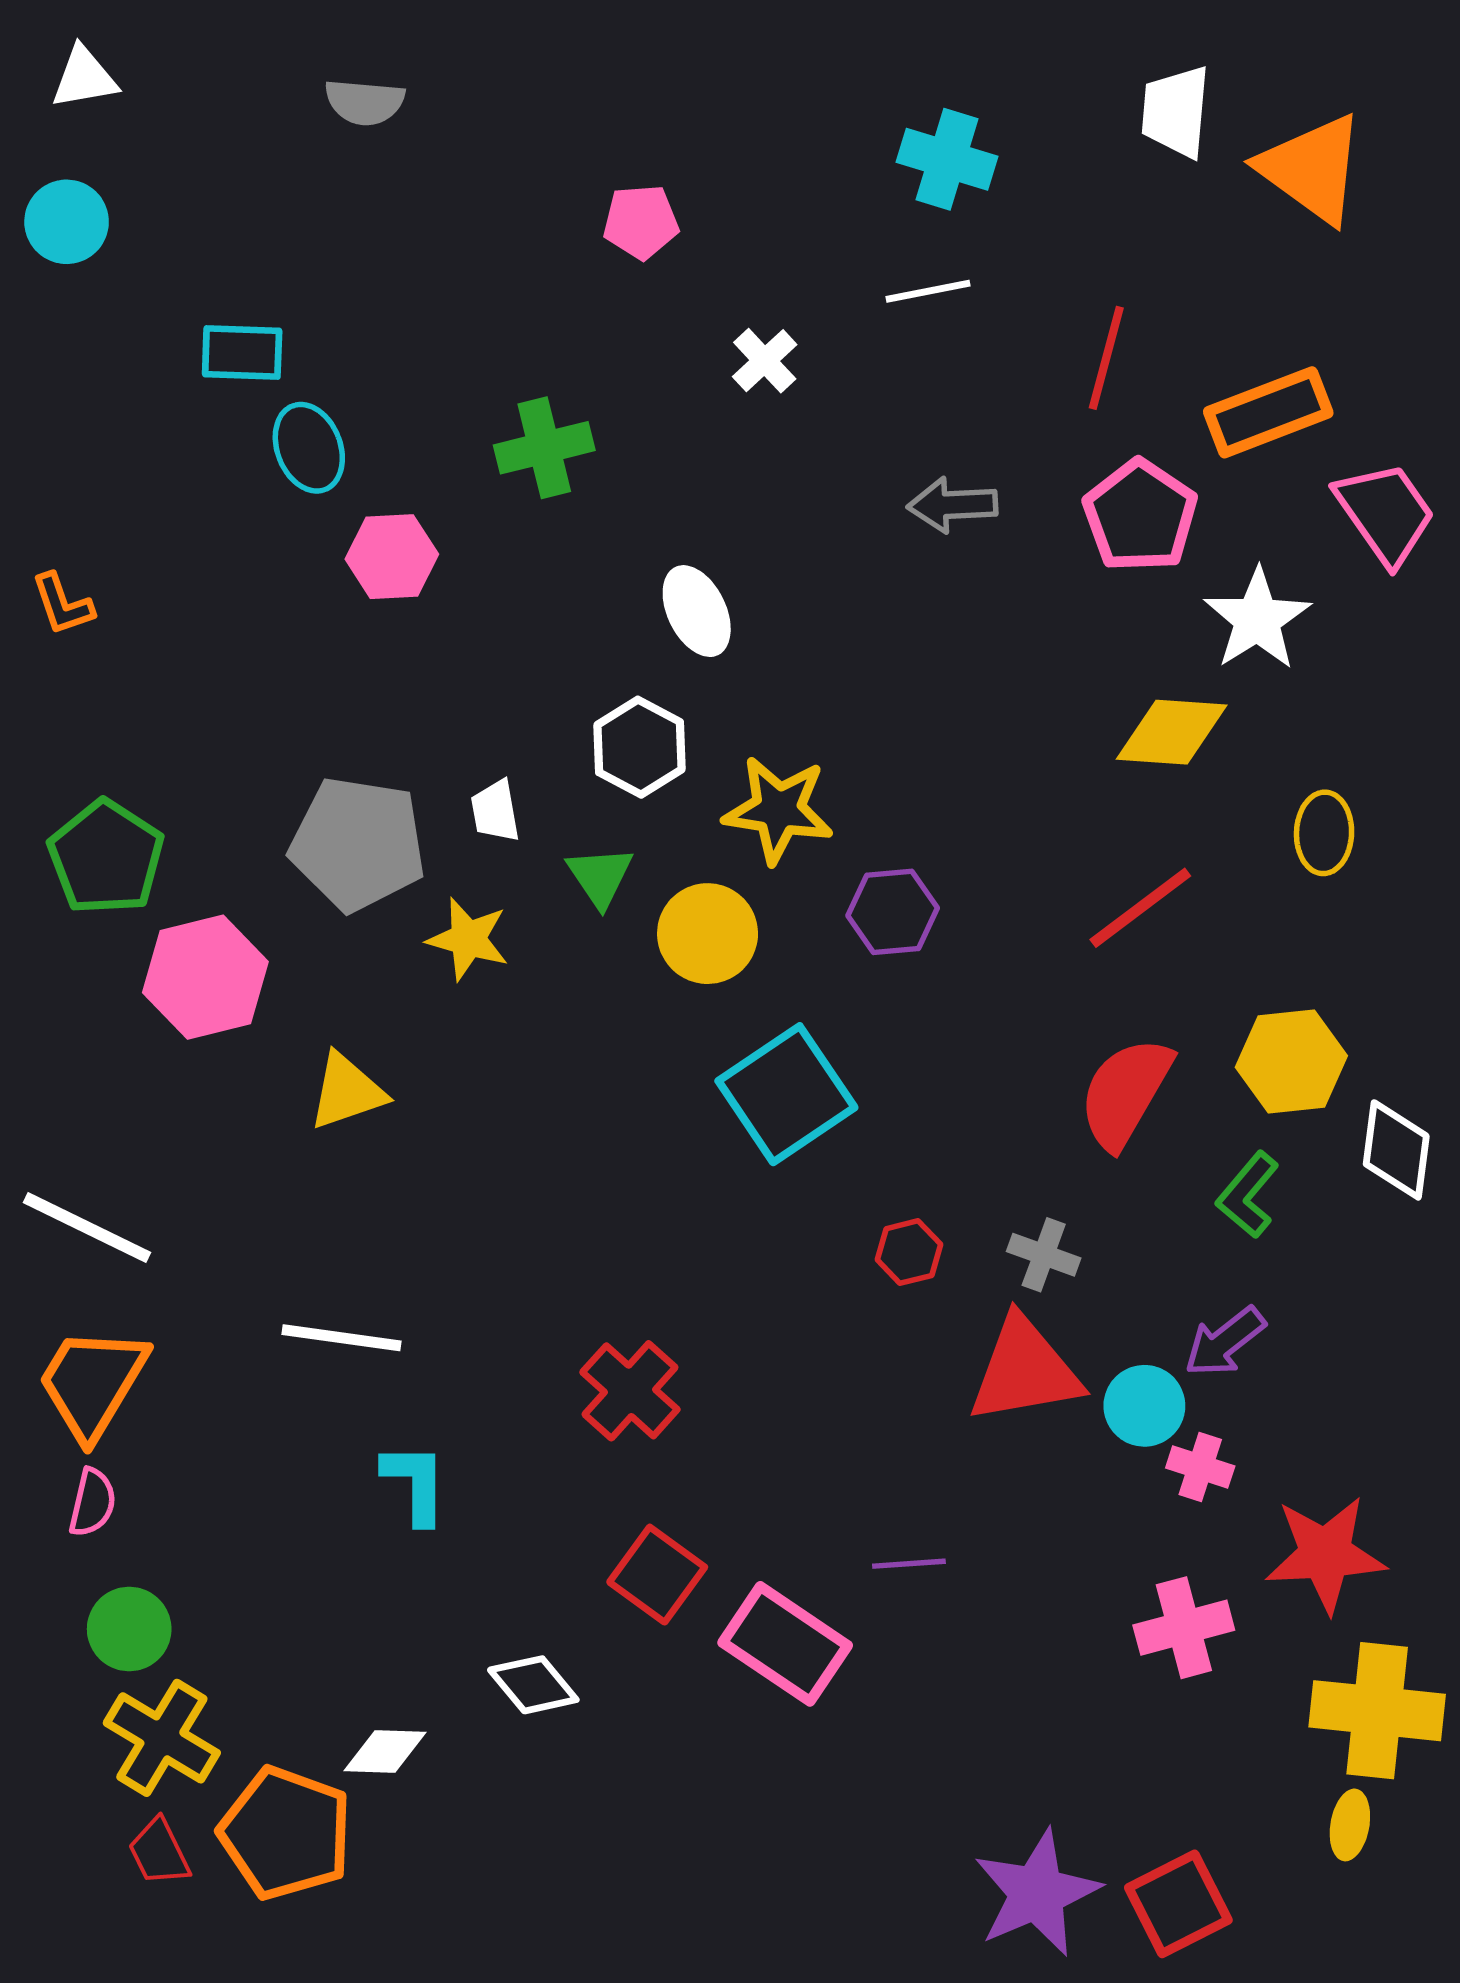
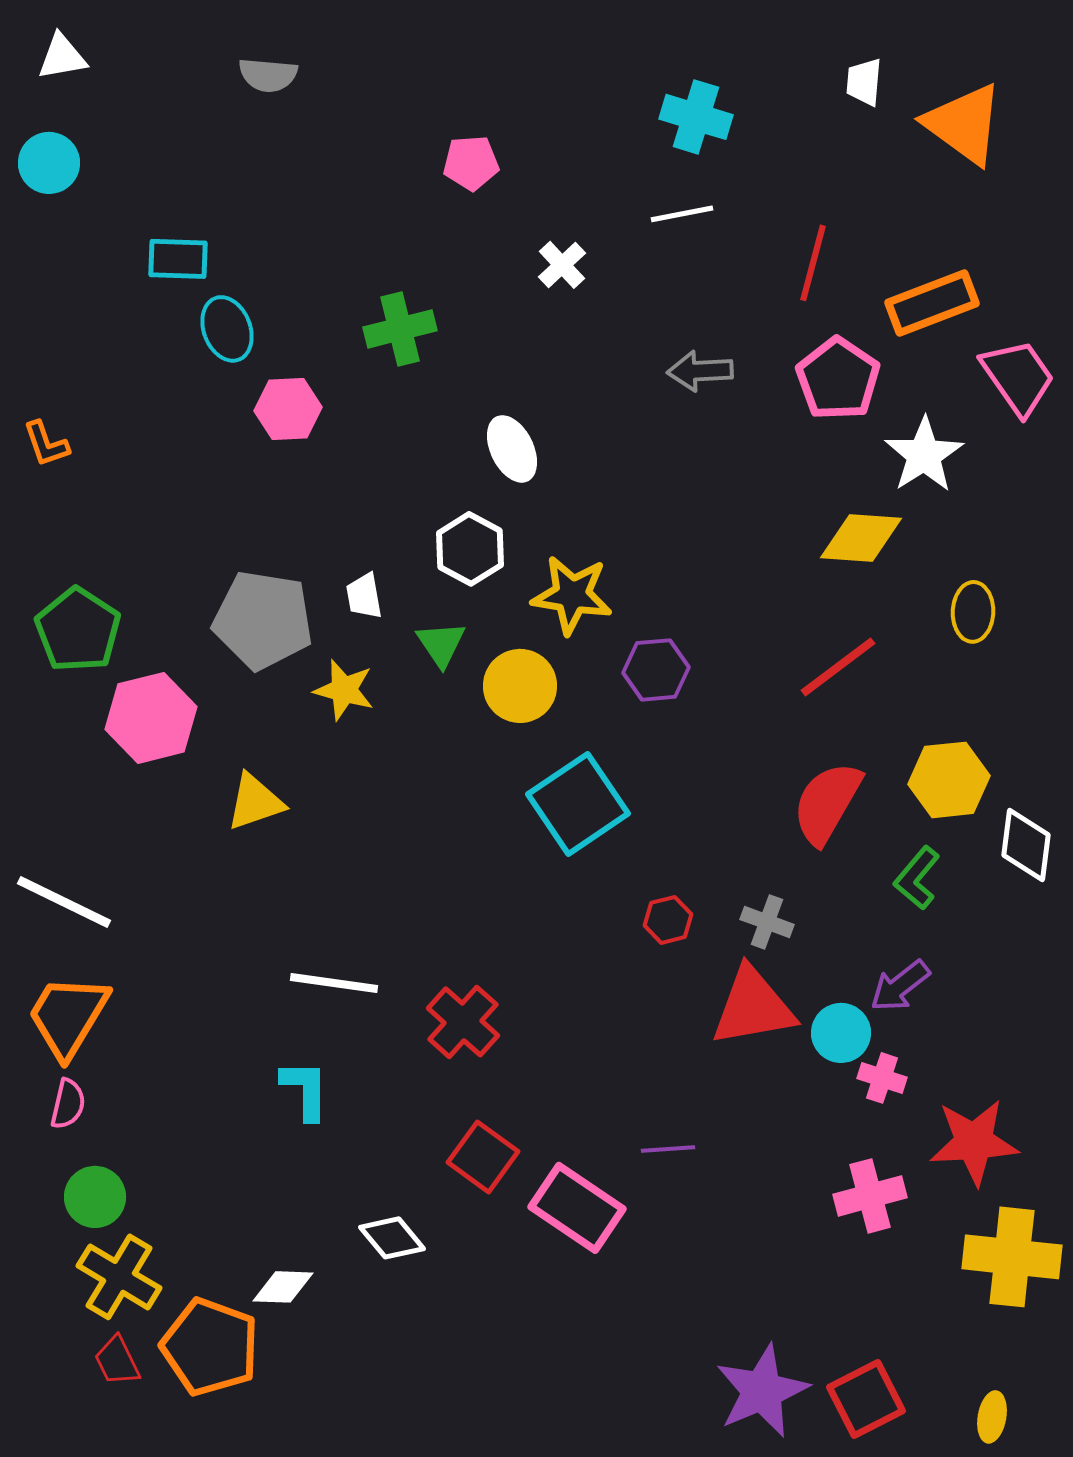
white trapezoid: (1176, 112) -> (864, 82), size x0.7
white line: (341, 1338) -> (334, 983), moved
yellow ellipse: (1350, 1825) -> (992, 1417), moved

